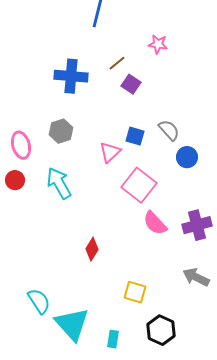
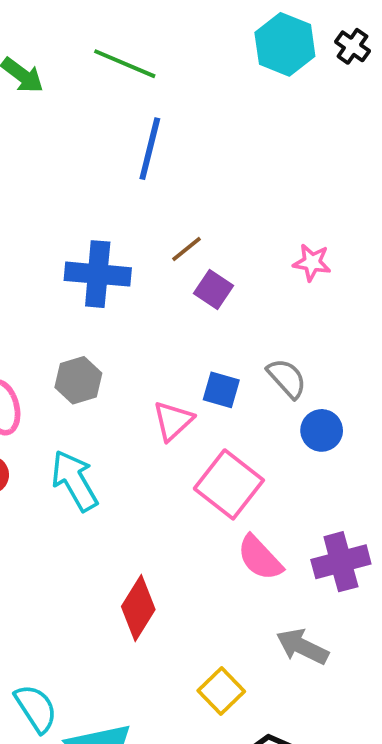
pink star: (158, 44) -> (312, 262), moved
red diamond: (92, 249) -> (138, 608), size x1.4
gray arrow: (196, 277) -> (302, 647), moved
yellow square: (135, 292) -> (221, 691), turned 30

